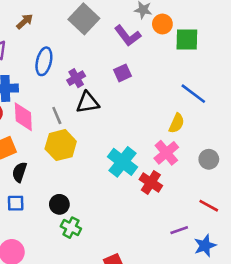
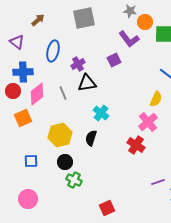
gray square: (84, 19) -> (84, 18), turned 35
purple L-shape: (128, 36) -> (129, 39), moved
pink diamond: (23, 117) -> (37, 94), turned 55
yellow hexagon: (61, 145) -> (60, 135), moved
cyan cross: (122, 162) -> (101, 113), moved, size x0.7
black semicircle: (19, 172) -> (91, 138), moved

